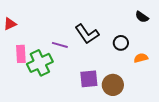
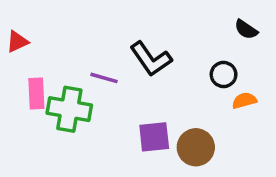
black circle: (121, 43) -> (224, 74), moved
green cross: (40, 63) -> (69, 109), turned 35

